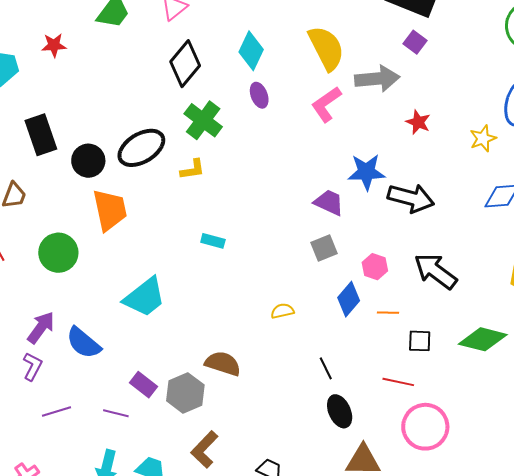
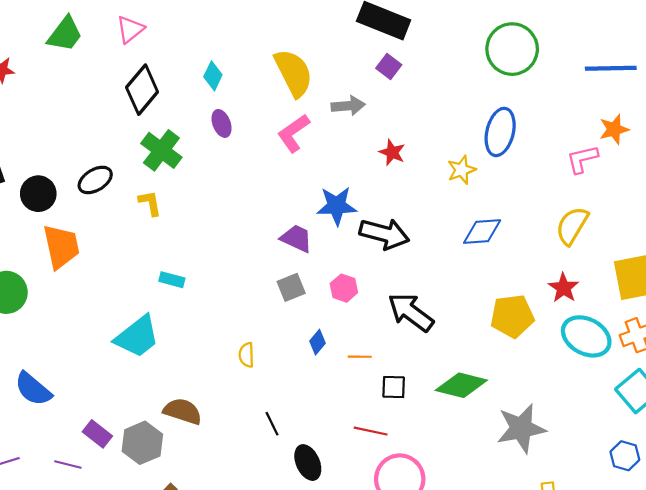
cyan diamond: (251, 51) -> (213, 76), size x0.7
gray arrow: (377, 79) -> (348, 106), size x0.7
black ellipse: (141, 148) -> (95, 180), size x0.7
yellow L-shape: (193, 169) -> (150, 203), turned -92
pink hexagon: (375, 267) -> (344, 288), moved
cyan trapezoid: (145, 297) -> (137, 337), moved
blue diamond: (349, 299) -> (318, 342), size x0.7
yellow semicircle: (282, 311) -> (246, 355), turned -80
black line: (326, 368) -> (272, 424), moved

